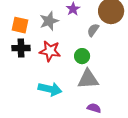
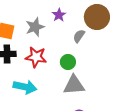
cyan arrow: (50, 89) -> (25, 87), moved

